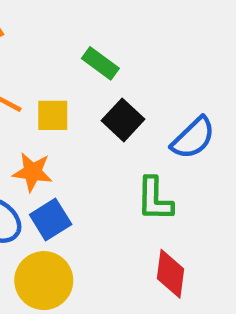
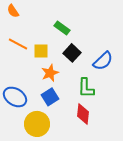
orange star: (32, 172) -> (50, 73), moved, turned -30
blue square: (51, 219) -> (50, 97), moved
red diamond: (170, 274) -> (83, 114), moved

